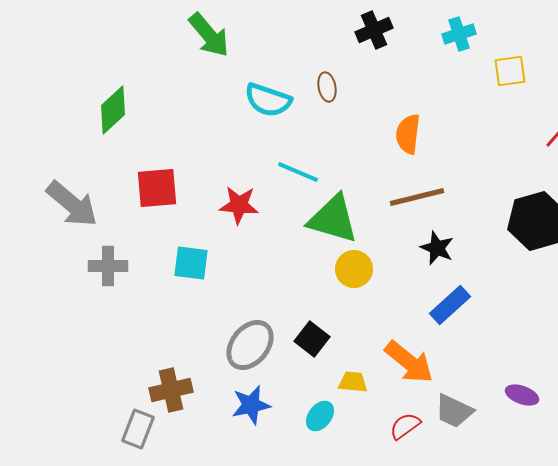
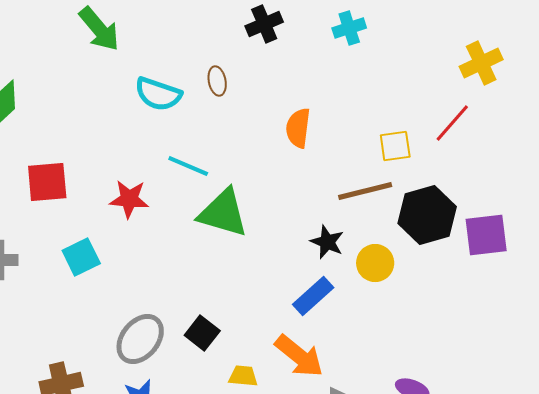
yellow square: (510, 71) -> (395, 146), moved
brown line: (417, 197) -> (365, 191), moved
cyan square: (191, 263) -> (81, 257), turned -33
yellow circle: (354, 269) -> (375, 263), moved
blue rectangle: (450, 305) -> (313, 296), moved

